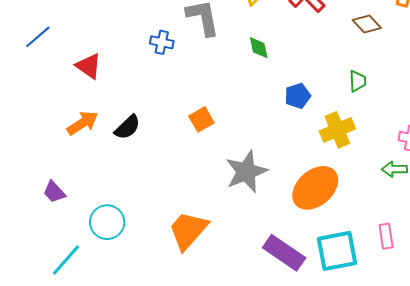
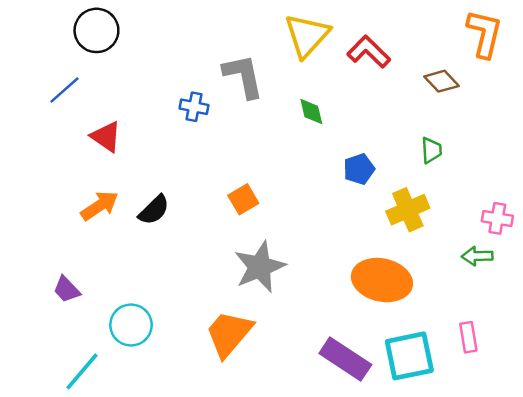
blue line: (38, 37) -> (64, 90), moved
gray star: (246, 172) -> (260, 267), moved
orange ellipse: (315, 188) -> (382, 280), turned 54

